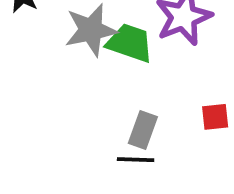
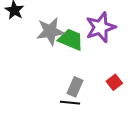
red square: (215, 117) -> (114, 82), turned -35

